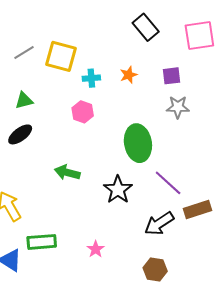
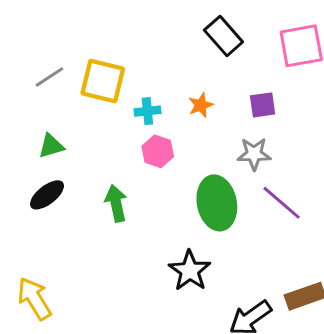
gray star: (178, 107) -> (254, 154), moved
pink hexagon: (83, 112) -> (158, 151), moved
green arrow: (67, 173) -> (116, 203), moved, turned 65
purple line: (168, 183) -> (282, 203), moved

